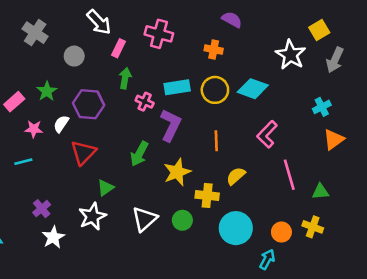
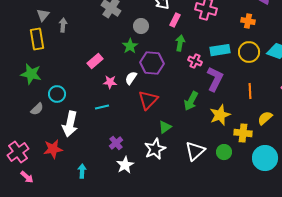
green star: (47, 91) -> (130, 46), moved

